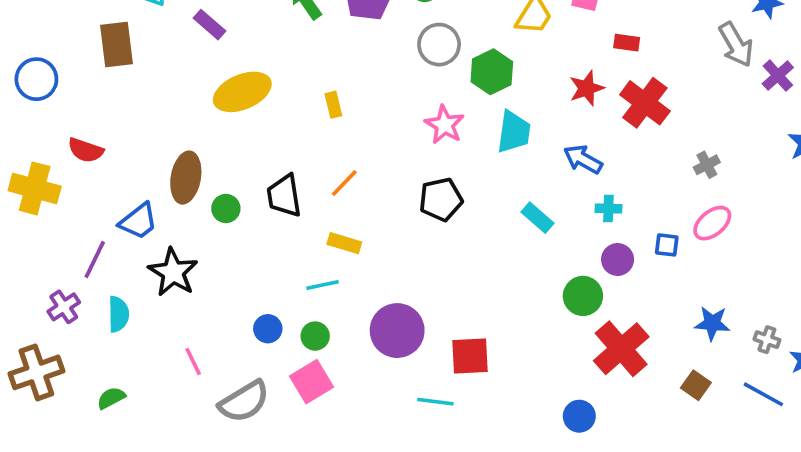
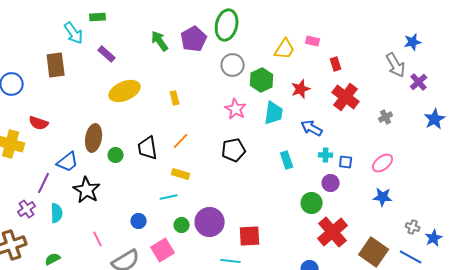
red rectangle: (627, 43) -> (336, 64), turned 64
red star: (587, 88) -> (301, 89), moved
gray cross: (707, 165) -> (386, 117), moved
cyan rectangle: (537, 218) -> (287, 160), turned 30
blue square: (667, 245) -> (346, 162), moved
blue star: (712, 323) -> (383, 197), moved
green circle: (315, 336) -> (182, 225), moved
brown square: (696, 385) -> (374, 252), size x1.8

